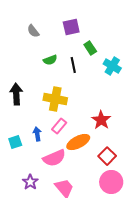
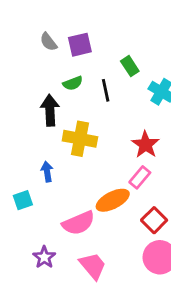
purple square: (71, 27) -> (80, 45), moved
black arrow: (16, 94) -> (50, 110), moved
red star: (101, 120) -> (146, 145), moved
pink rectangle: (59, 126) -> (140, 177), moved
blue arrow: (37, 134) -> (47, 172), moved

